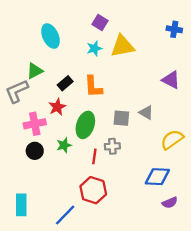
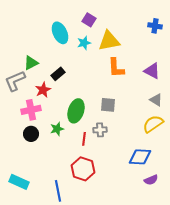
cyan ellipse: (50, 36) -> (60, 33), moved
orange L-shape: (93, 87) -> (116, 68), moved
red star: (57, 107) -> (43, 90), moved
gray triangle: (146, 113) -> (156, 100), moved
cyan rectangle: (21, 205) -> (19, 182), turned -66
blue line: (65, 215) -> (58, 191), turned -55

